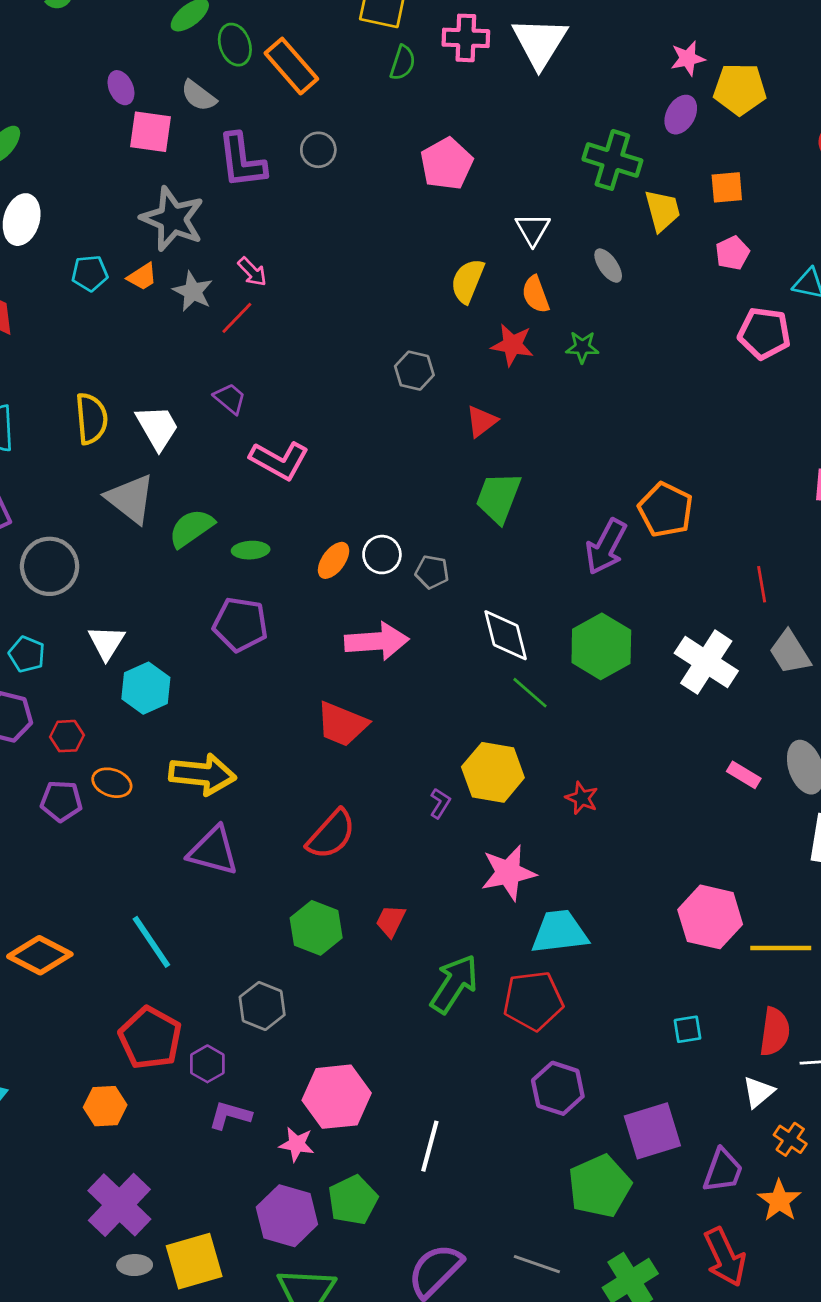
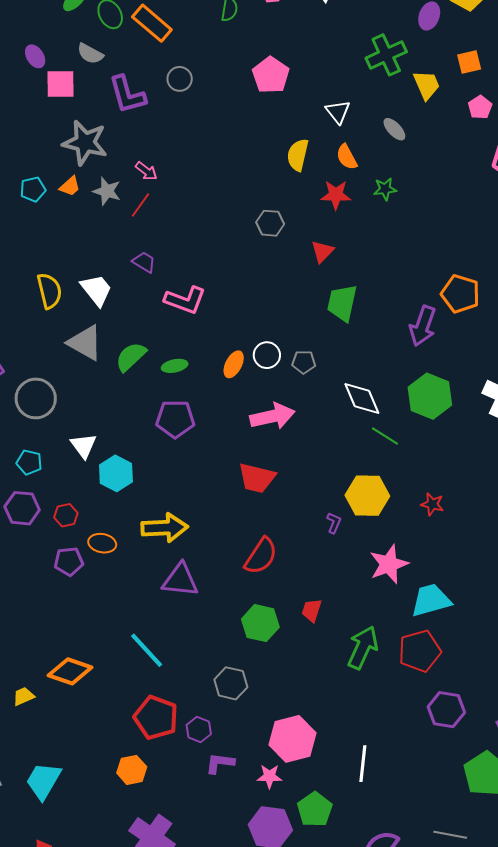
green cross: (612, 160) -> (386, 55), turned -33

